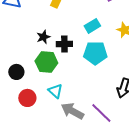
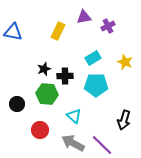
cyan triangle: (55, 91) -> (74, 116), moved
red circle: (27, 98) -> (40, 130), moved

